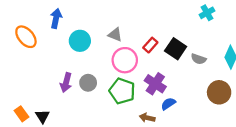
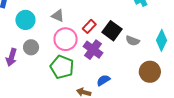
gray circle: (88, 83) -> (31, 47), moved
purple cross: (155, 84) -> (93, 50), moved

